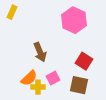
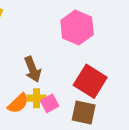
red square: (84, 61) -> (90, 81), size x1.4
yellow cross: (38, 87) -> (36, 98), moved

